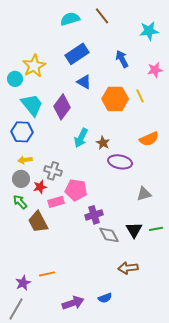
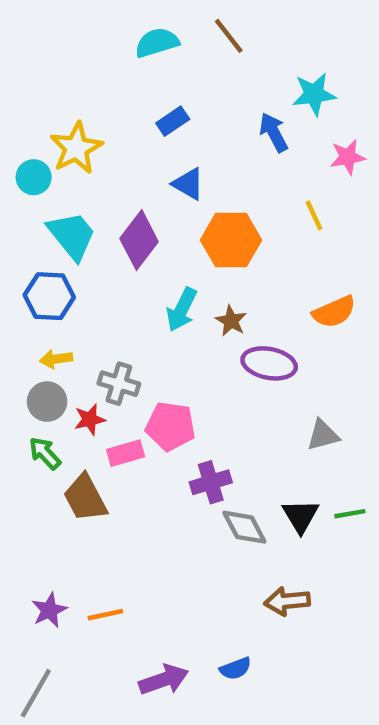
cyan star: (149, 31) -> (314, 94), moved
blue rectangle: (77, 54) -> (173, 121), size x0.6
orange hexagon: (115, 99) -> (231, 240), moved
purple star: (23, 283) -> (49, 610), moved

